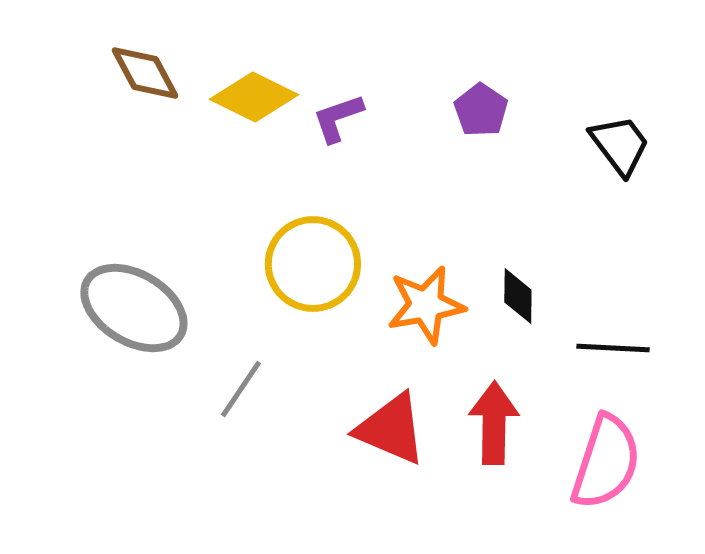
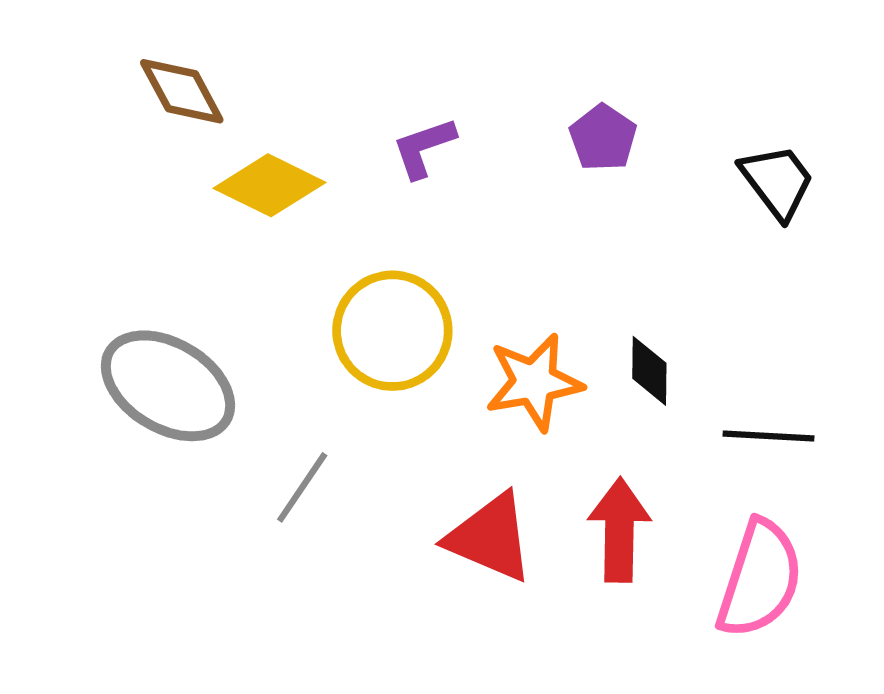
yellow diamond: (254, 97) -> (270, 185), moved

